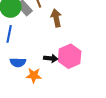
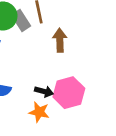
orange star: (34, 75) -> (39, 112), moved

